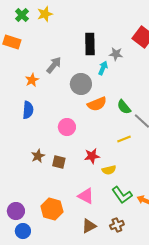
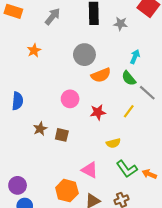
gray arrow: (54, 65) -> (53, 16), moved
cyan arrow: (103, 68) -> (135, 57), moved
blue semicircle: (28, 110) -> (18, 101), moved
yellow line: (124, 139) -> (129, 111), turned -32
red star: (92, 156) -> (98, 112), moved
orange hexagon: (52, 209) -> (67, 191), moved

